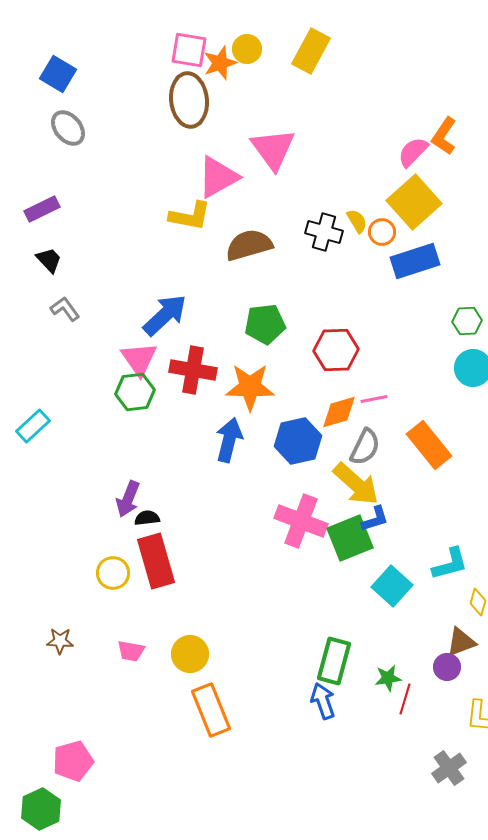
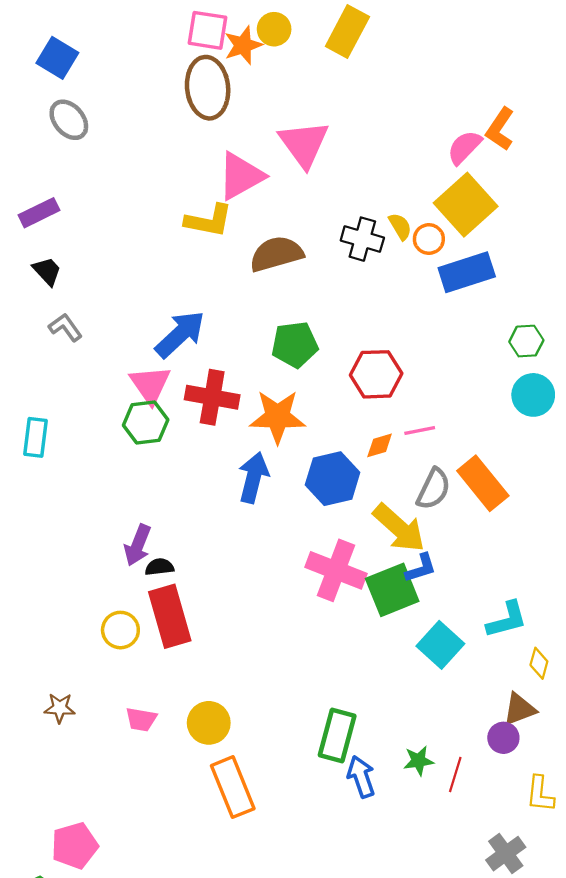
orange diamond: (339, 412) -> (380, 445), size x0.7
cyan rectangle: (33, 426) -> (36, 437), moved, turned -40
gray semicircle: (365, 447) -> (433, 489), moved
green rectangle: (334, 661) -> (337, 735), moved
green star: (388, 678) -> (419, 761), moved

